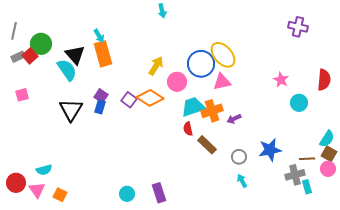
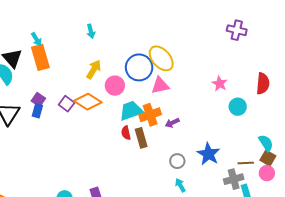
cyan arrow: (162, 11) -> (91, 31), moved
cyan semicircle: (327, 139) -> (266, 143), turned -66
brown rectangle: (207, 145) -> (141, 138), moved, turned 30
blue star: (270, 150) -> (208, 154), turned -30

